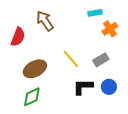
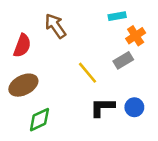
gray rectangle: (101, 60) -> (123, 60), moved
brown ellipse: (35, 69) -> (23, 85), moved

